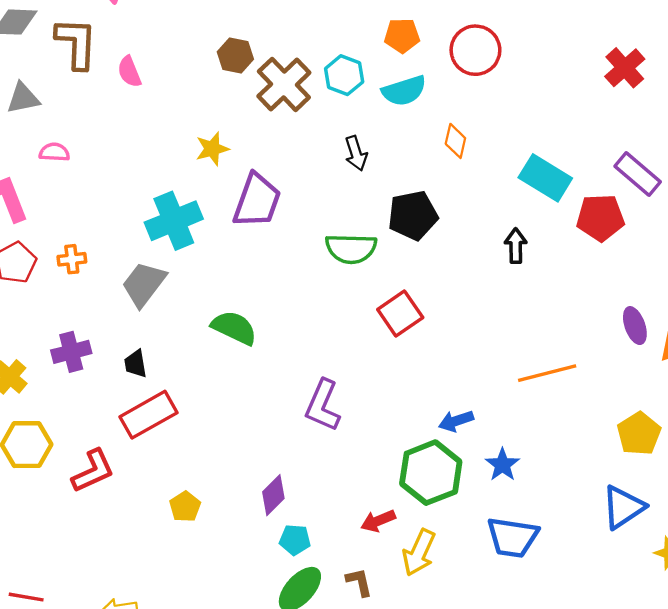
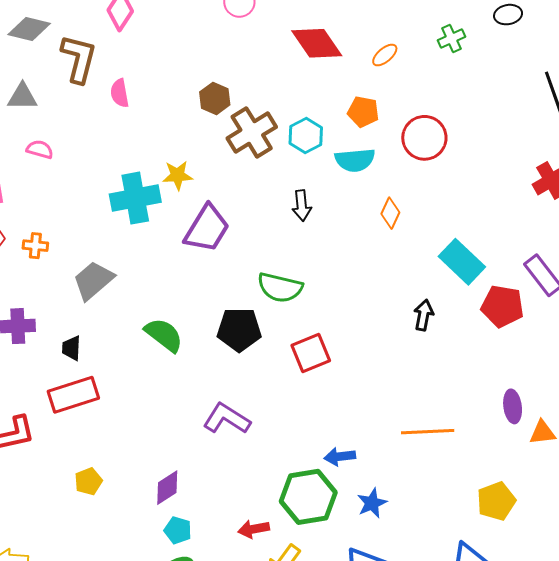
black pentagon: (413, 215) -> (239, 330), moved
cyan cross: (174, 221) -> (135, 198), moved
purple L-shape: (323, 405) -> (227, 419), turned 87

